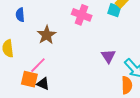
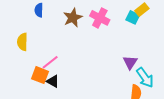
brown star: (47, 35) -> (73, 18), moved
purple triangle: (108, 56) -> (130, 62), moved

